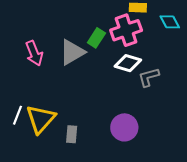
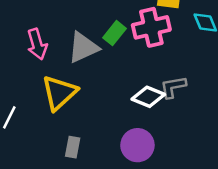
white diamond: (128, 63) -> (148, 97), moved
yellow triangle: (41, 119) -> (59, 93), moved

